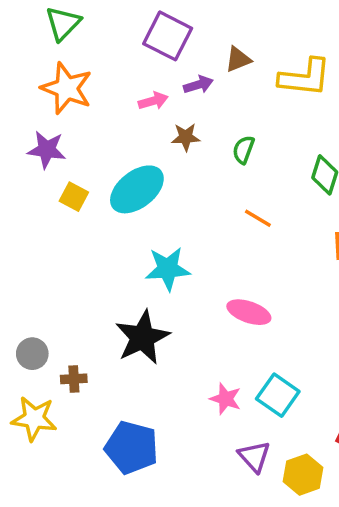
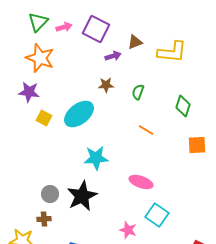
pink arrow: (153, 101) -> (64, 27), moved
gray circle: (32, 354) -> (50, 194), moved
cyan square: (278, 395) -> (157, 215), moved

